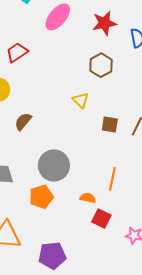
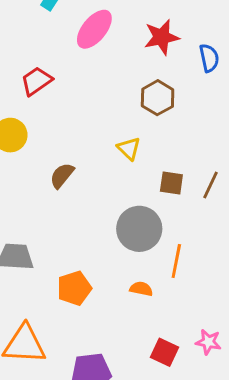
brown semicircle: (23, 121) -> (62, 175), moved
gray circle: (54, 165) -> (139, 229), moved
red square: (101, 219) -> (164, 352), moved

